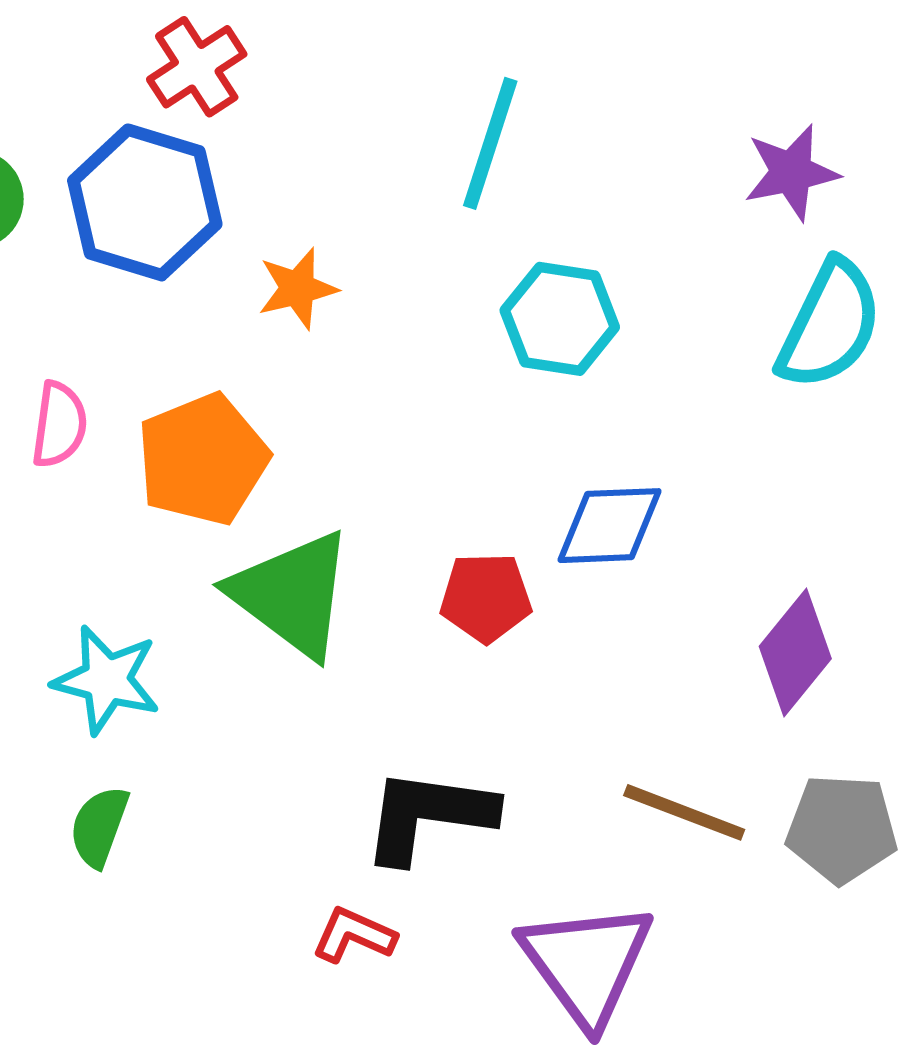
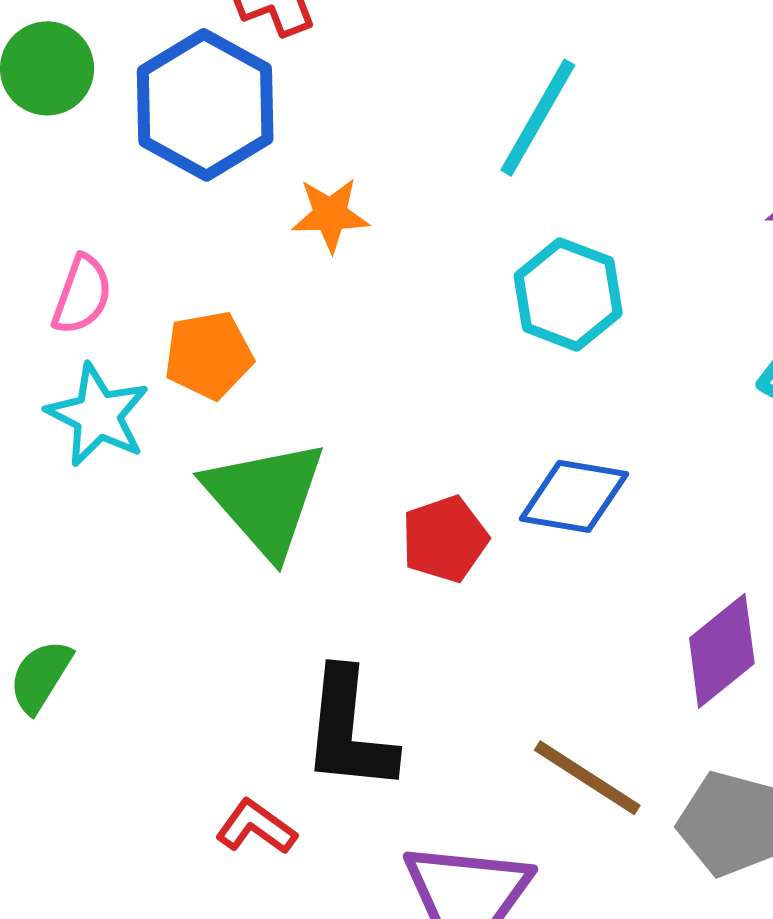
orange pentagon: (203, 459) -> (209, 355), size x0.7
red pentagon: (486, 597) -> (445, 539), turned -30
cyan star: (106, 680) -> (98, 415), moved
black L-shape: (428, 815) -> (349, 730), turned -104

